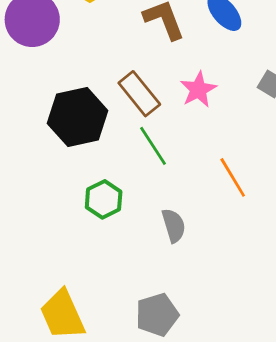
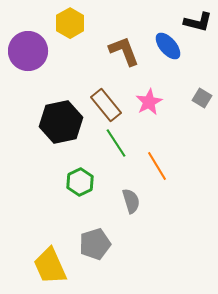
orange line: (233, 177) -> (157, 166), moved
gray pentagon: (157, 315) -> (95, 244), moved

